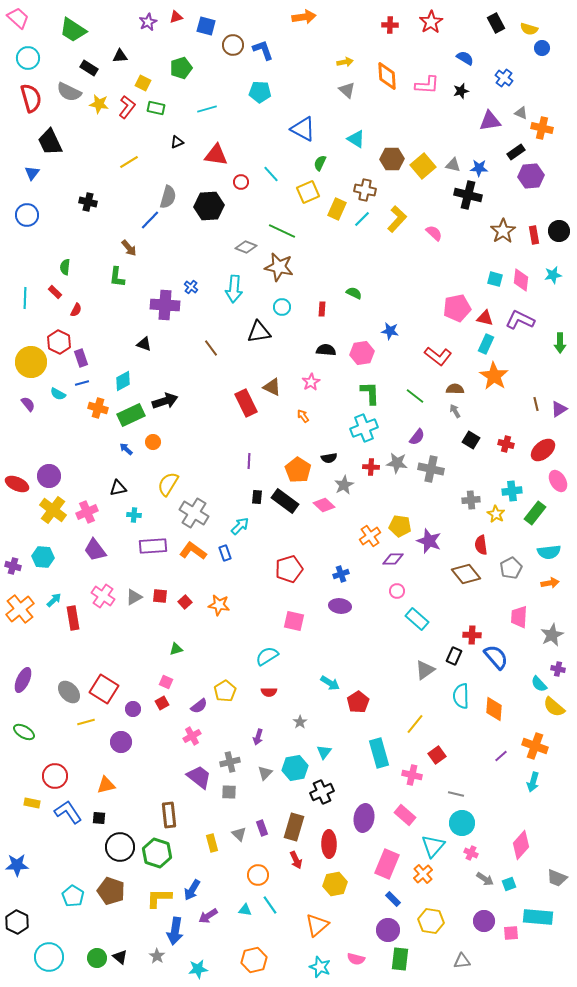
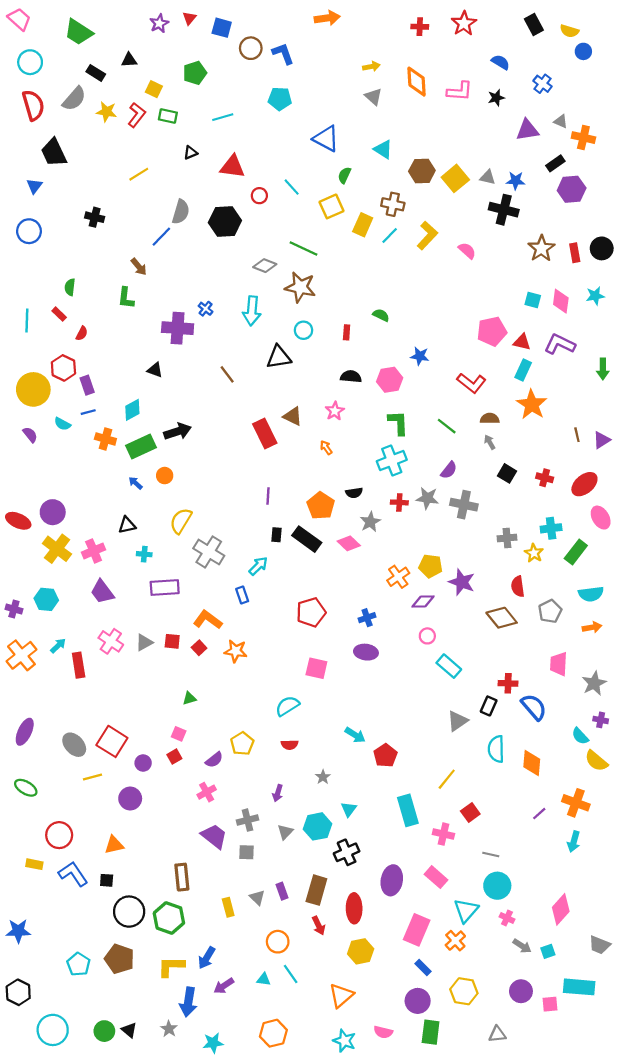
red triangle: (176, 17) -> (189, 18), turned -32
gray semicircle: (69, 92) -> (74, 99), turned -75
orange L-shape: (193, 551) -> (208, 620), moved

